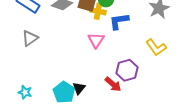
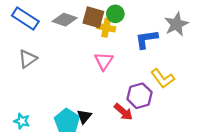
blue L-shape: (119, 21) -> (146, 39), moved
yellow L-shape: (156, 47) -> (163, 78), moved

